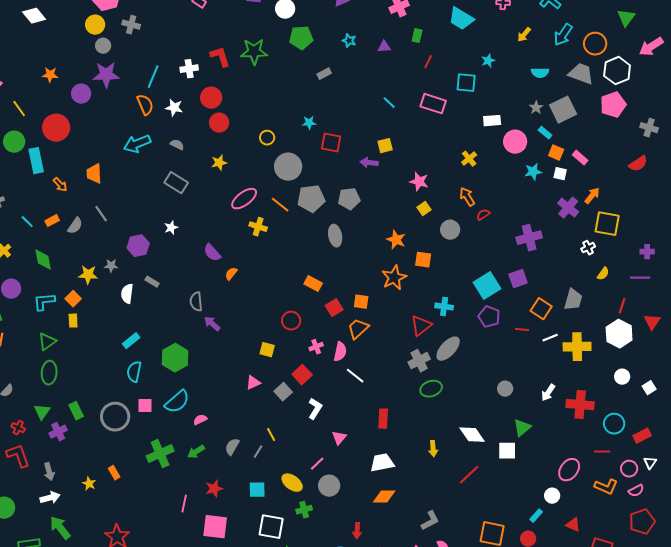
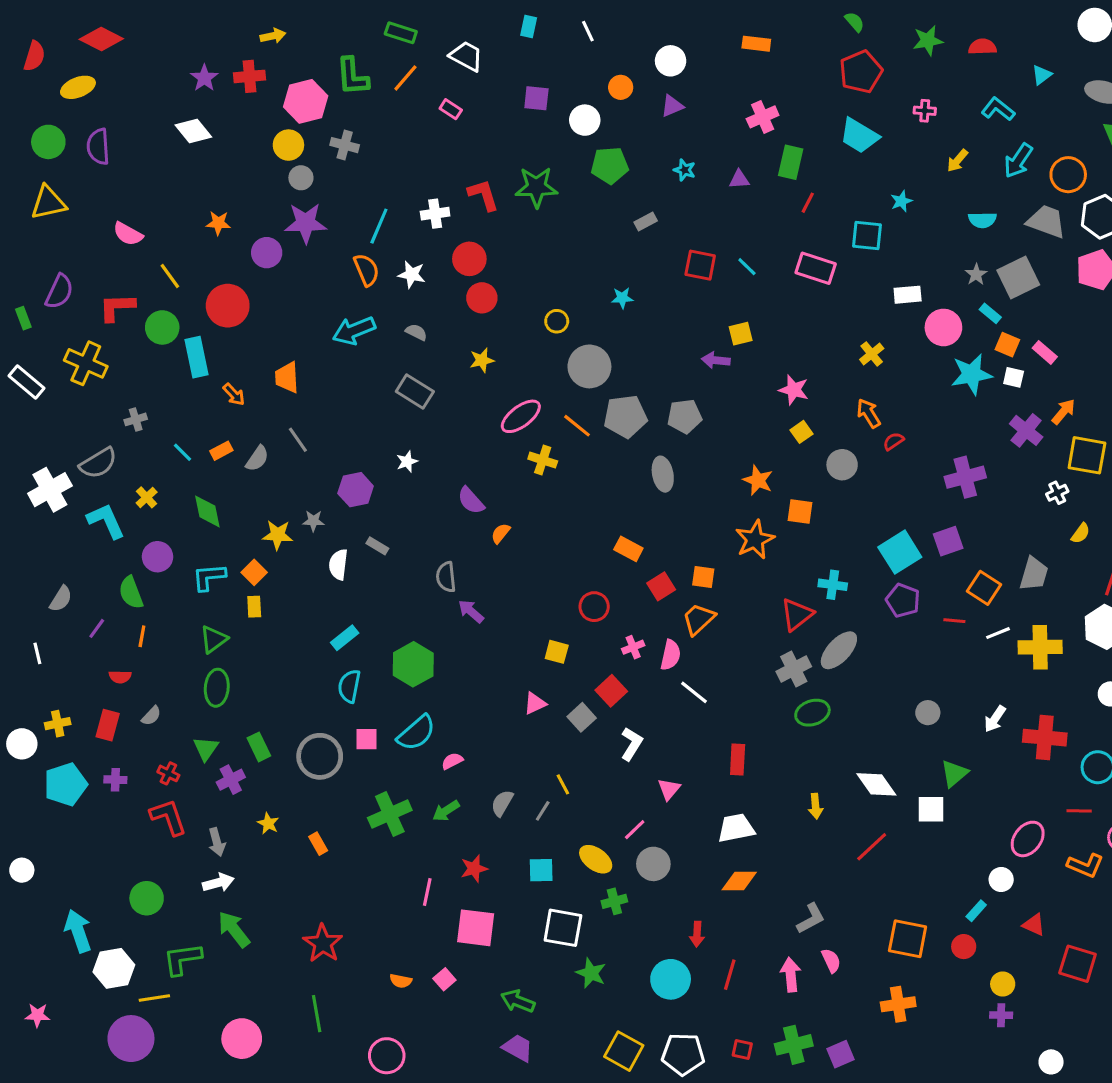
green rectangle: (417, 36) -> (791, 162), size x1.5
red square: (331, 143) -> (700, 265), moved
cyan star: (533, 172) -> (972, 374), size x1.5
yellow star: (89, 484) -> (268, 823), moved

